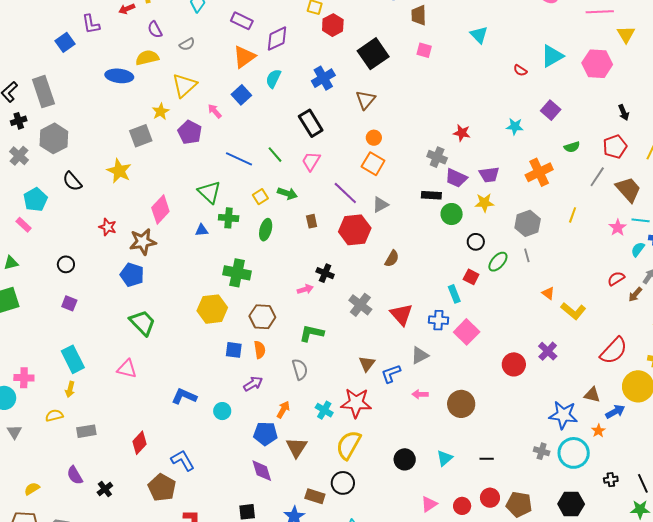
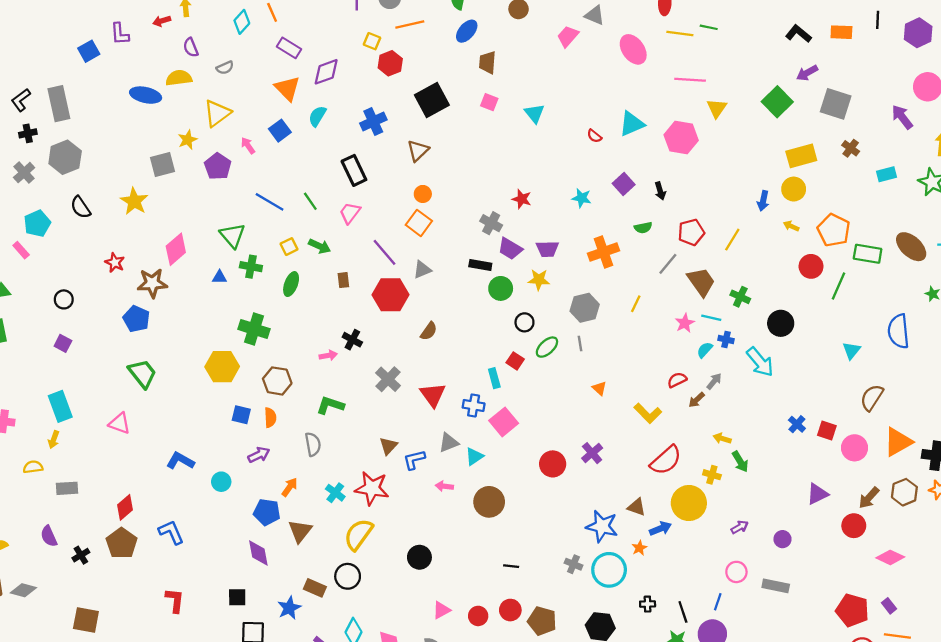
cyan triangle: (479, 35) -> (534, 113), moved
orange triangle: (244, 57) -> (287, 88), turned -45
black arrow: (624, 113) -> (660, 191), moved
yellow L-shape: (573, 311) -> (648, 413), moved
cyan triangle: (445, 458) -> (474, 456), moved
brown pentagon: (162, 488) -> (122, 543), moved

